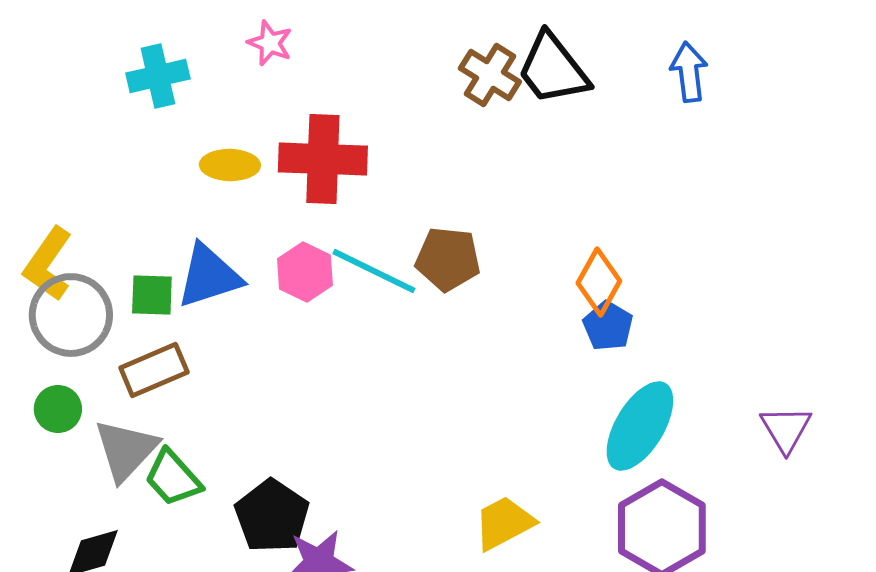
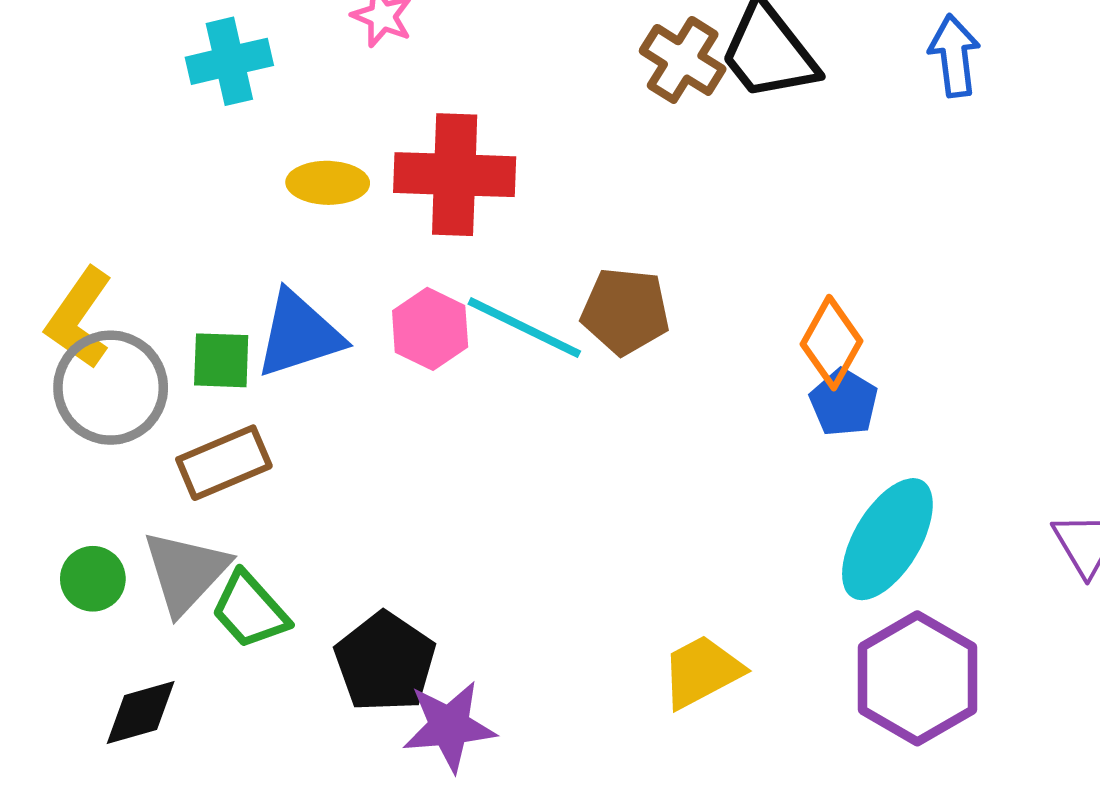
green circle: (58, 409) -> (93, 579), moved

